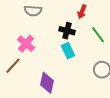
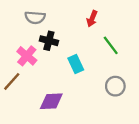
black cross: (67, 31) -> (49, 41), moved
purple diamond: (47, 83) -> (51, 101), turned 75

